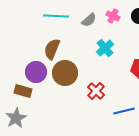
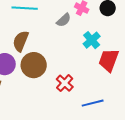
gray semicircle: (89, 20) -> (64, 20), moved
cyan cross: (105, 48) -> (92, 40), moved

